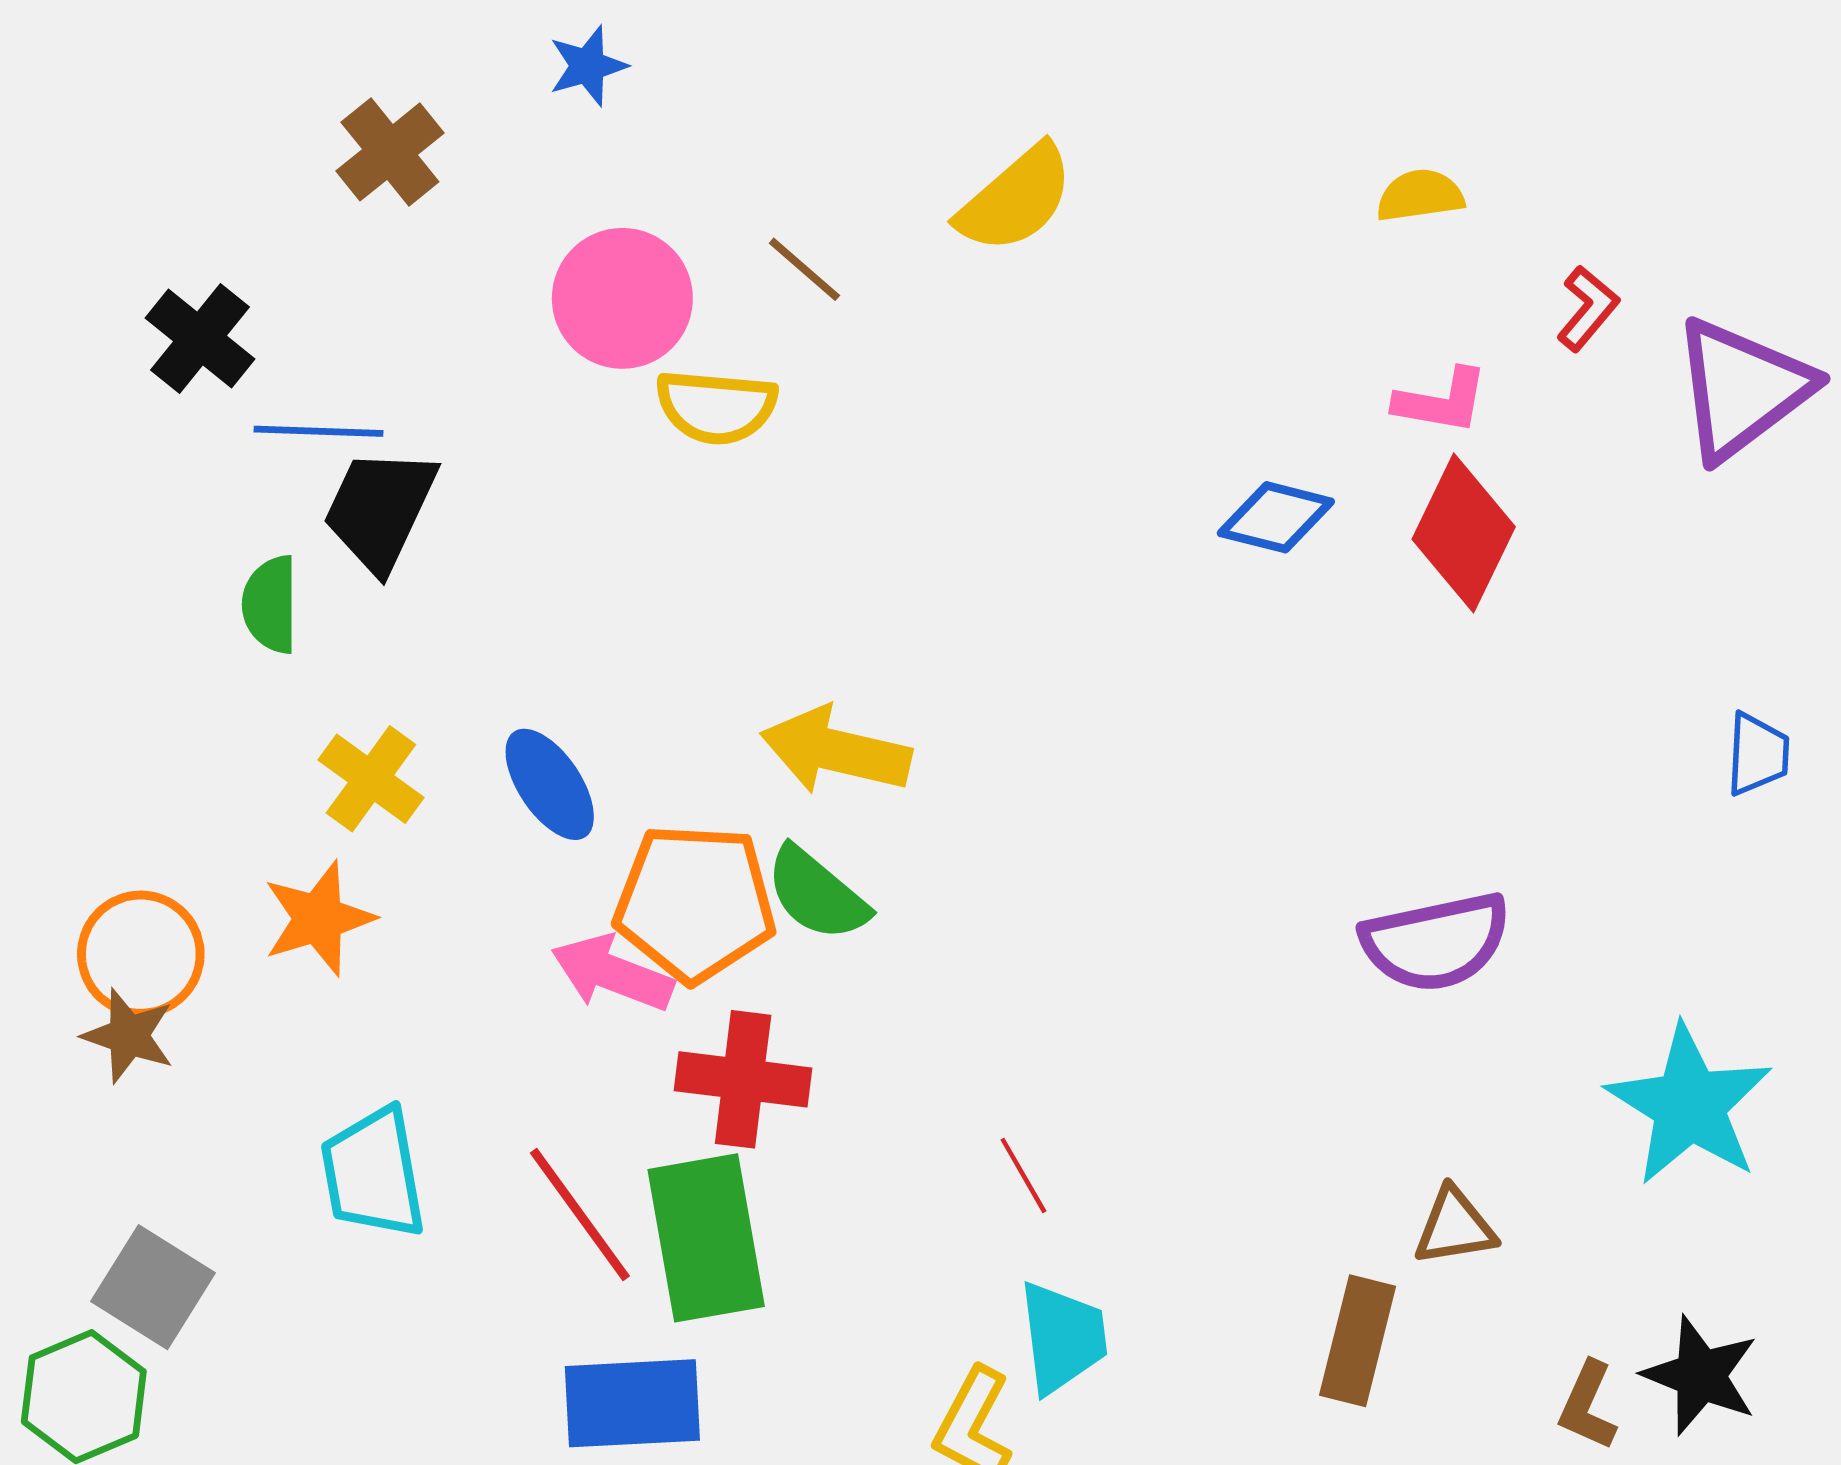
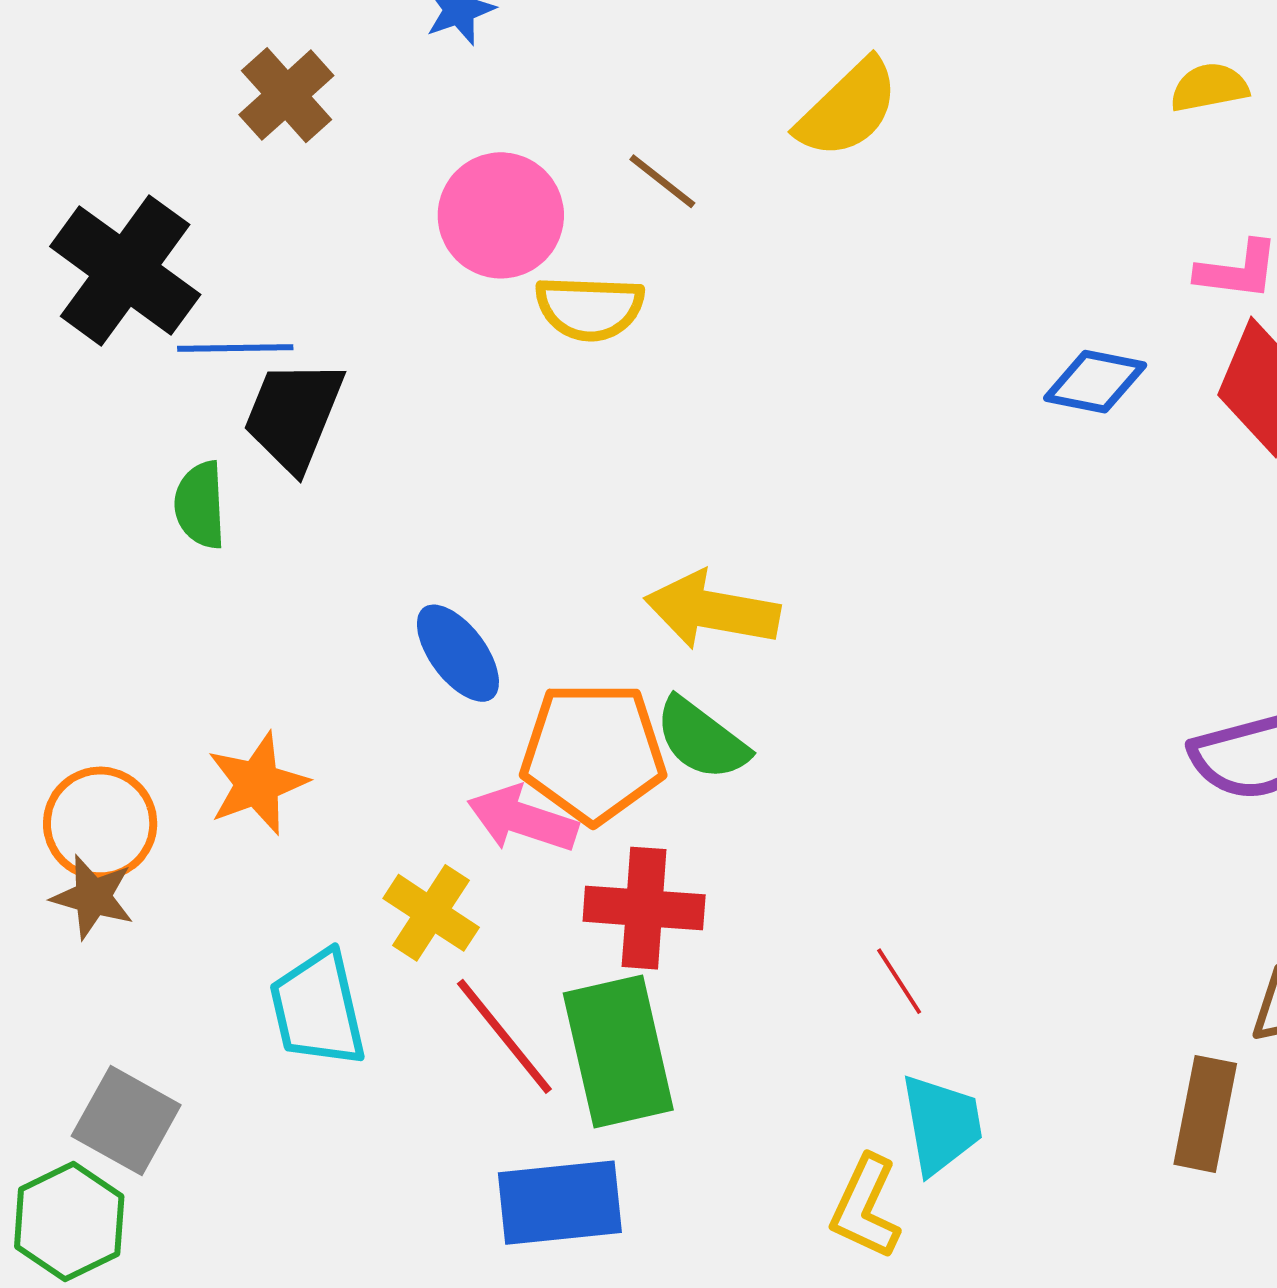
black cross: (200, 339) -> (125, 270), size x1.5
yellow cross: (371, 779) -> (431, 913), moved

